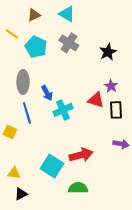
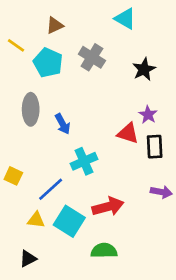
cyan triangle: (67, 14) -> (125, 19), moved
brown triangle: (34, 15) -> (55, 25), moved
cyan cross: (63, 110) -> (84, 161), moved
blue line: (27, 113) -> (51, 189), moved, turned 65
yellow triangle: (14, 173) -> (36, 220), moved

